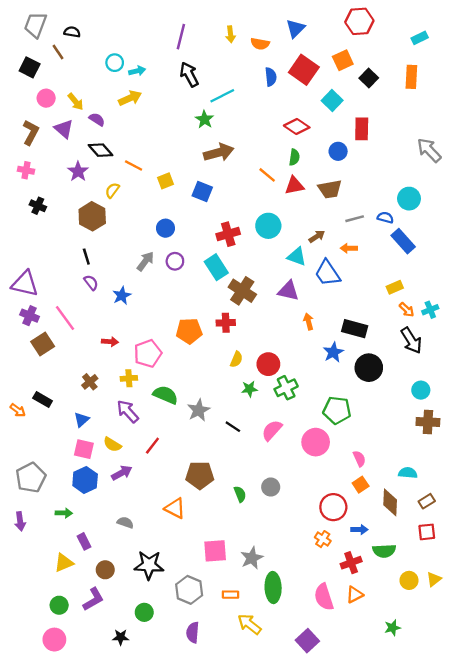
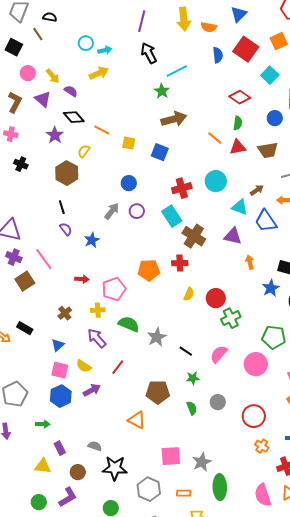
yellow arrow: (231, 34) -> (184, 19), size x1.6
yellow square: (165, 181) -> (129, 143), turned 32
green star: (249, 389) -> (193, 378), moved
red circle: (333, 507) -> (254, 416), moved
gray semicircle: (125, 522) -> (95, 446), moved
yellow triangle: (64, 563) -> (43, 466), turned 30

